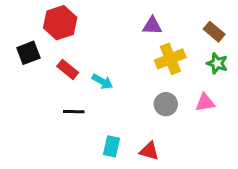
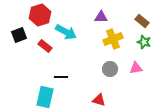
cyan arrow: (102, 81) -> (66, 32), moved, size x1.5
black line: (74, 112) -> (61, 77), moved
cyan rectangle: (111, 146) -> (45, 97), moved, size x1.5

